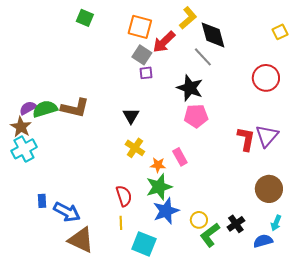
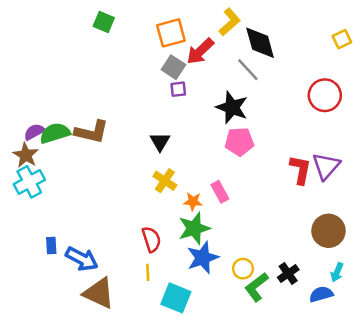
orange square: (140, 27) -> (171, 33), turned -30

